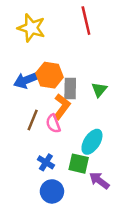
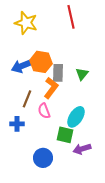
pink semicircle: (53, 124) -> (44, 111), moved
blue cross: (46, 162) -> (17, 124), moved, turned -32
purple arrow: (99, 181) -> (82, 149), turned -54

